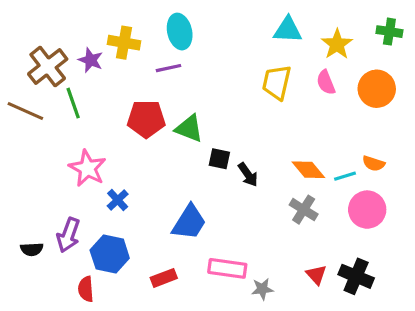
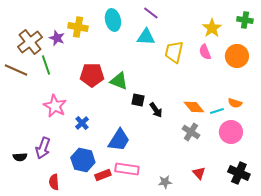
cyan triangle: (288, 30) -> (146, 37), moved
purple line: (168, 68) -> (151, 13), moved, turned 49
blue cross: (118, 200) -> (82, 123), moved
blue hexagon: (110, 254) -> (83, 160), moved
pink rectangle: (227, 268) -> (127, 169), moved
black cross: (356, 276) -> (239, 173), moved

